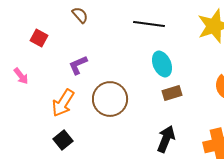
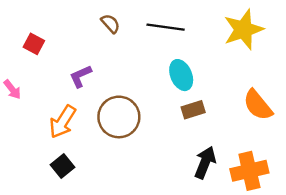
brown semicircle: (80, 15) -> (110, 24), moved
black arrow: (166, 139) -> (205, 162), moved

